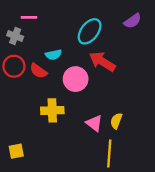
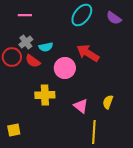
purple semicircle: (133, 21) -> (114, 18), turned 70
cyan ellipse: (90, 31) -> (82, 15), moved
gray cross: (15, 36) -> (26, 42), moved, turned 32
yellow semicircle: (116, 121) -> (108, 102), moved

